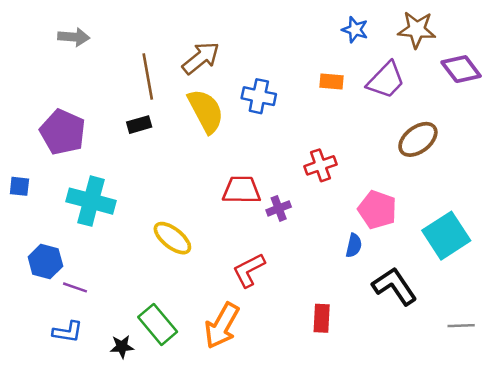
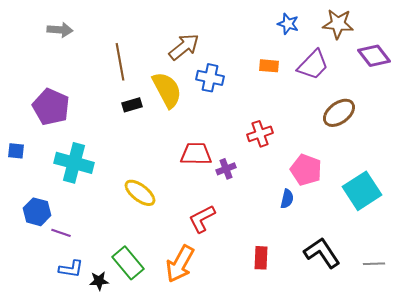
brown arrow: (201, 58) -> (184, 47), moved
black rectangle: (139, 125) -> (132, 105), moved
black L-shape: (394, 286) -> (322, 253), moved
blue L-shape: (68, 332) -> (71, 269), moved

